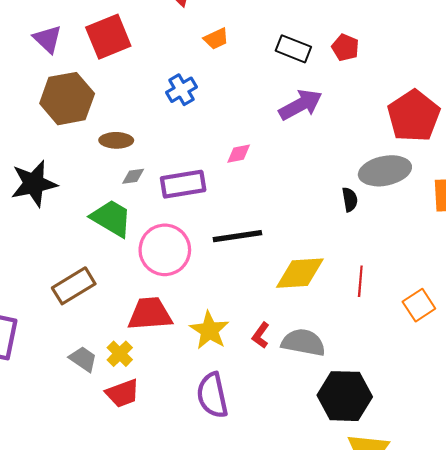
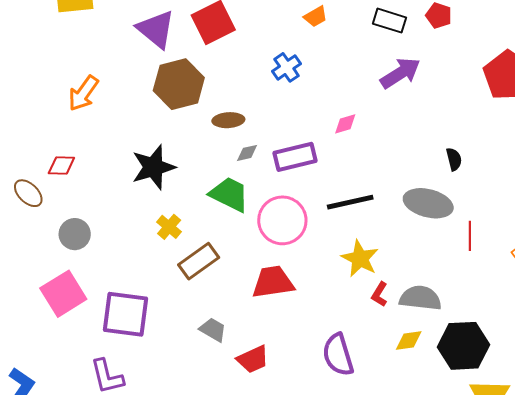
purple triangle: (48, 39) -> (156, 29), size x1.4
gray ellipse: (385, 171) -> (428, 203), moved, turned 30
yellow diamond: (300, 273) -> (409, 341), moved, size x0.6
yellow star: (209, 330) -> (360, 259), moved
yellow cross: (120, 354) -> (169, 227), moved

